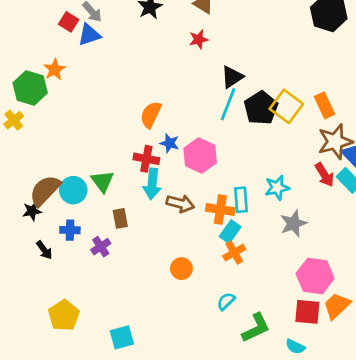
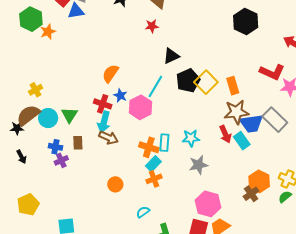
green hexagon: (30, 88) -> (31, 19), moved
cyan line: (228, 104) -> (155, 87), moved
yellow cross: (14, 120) -> (36, 90), moved
brown arrow: (180, 203) -> (109, 138), moved
blue cross: (70, 230) -> (55, 147), moved

